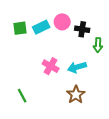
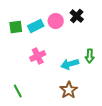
black cross: (82, 29) -> (77, 16), moved, turned 32
green arrow: (98, 45) -> (90, 56), moved
pink cross: (51, 66) -> (38, 56), moved, turned 35

